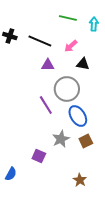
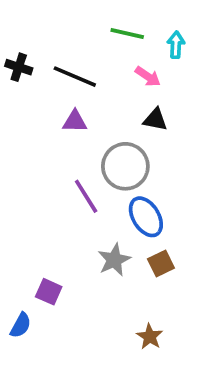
pink arrow: (71, 46) -> (148, 77), moved, turned -104
purple triangle: (48, 65) -> (75, 121), moved
purple square: (39, 156) -> (49, 292), moved

